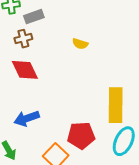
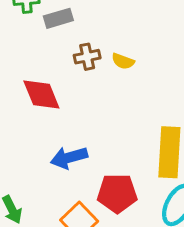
brown cross: (23, 39) -> (87, 57), moved
blue arrow: (27, 118) -> (69, 158), moved

